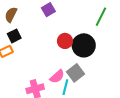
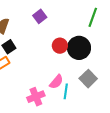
gray square: (76, 73) -> (88, 79), moved

